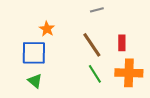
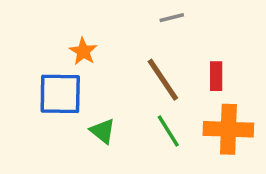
green triangle: (35, 81) -> (103, 131), moved

